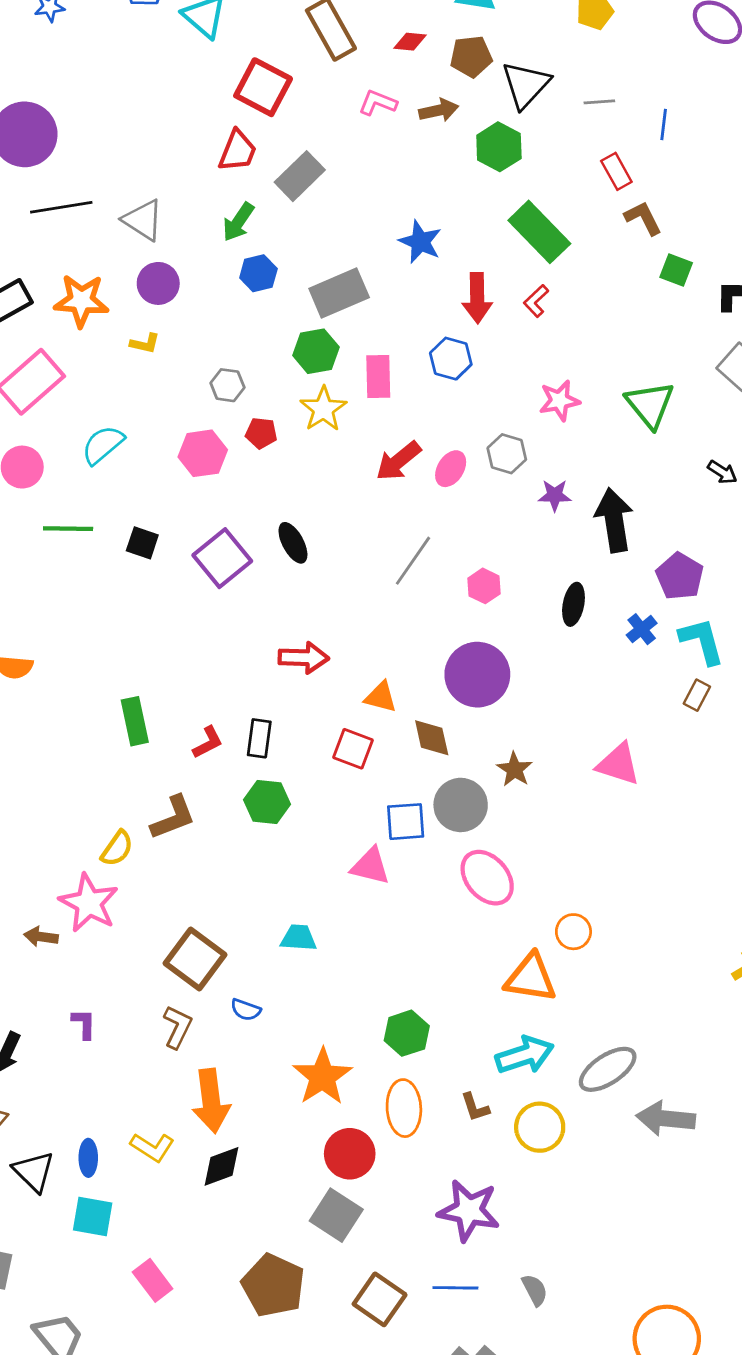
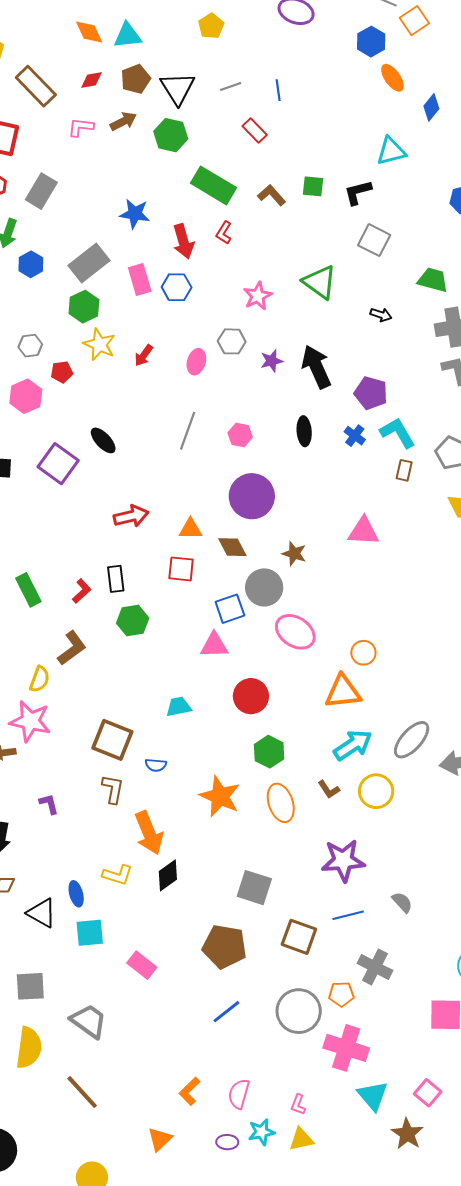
brown L-shape: (643, 218) -> (272, 195), moved
pink rectangle: (378, 376) -> (140, 279), moved
red arrow: (398, 461) -> (144, 355), moved, size x0.7
red circle: (350, 1154) -> (251, 696), moved

